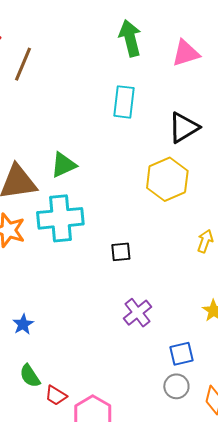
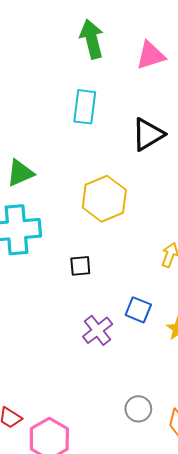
yellow hexagon: (167, 179) -> (104, 199), moved
blue square: (181, 354) -> (138, 310), moved, turned 35

